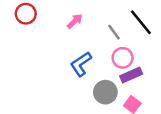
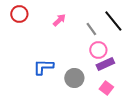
blue L-shape: (81, 64) -> (43, 67), moved, turned 35
gray circle: (105, 92) -> (74, 78), moved

